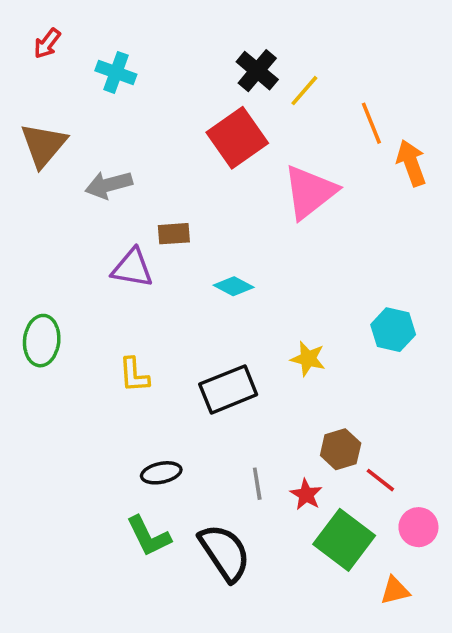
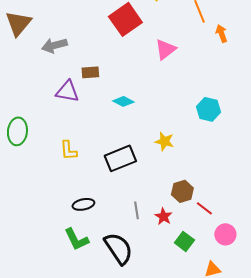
orange arrow: (411, 163) -> (221, 33), size x0.7
pink triangle: (310, 192) -> (165, 49), size x0.7
cyan hexagon: (393, 330) -> (208, 109), moved
green square: (344, 540) -> (184, 241), size x0.6

